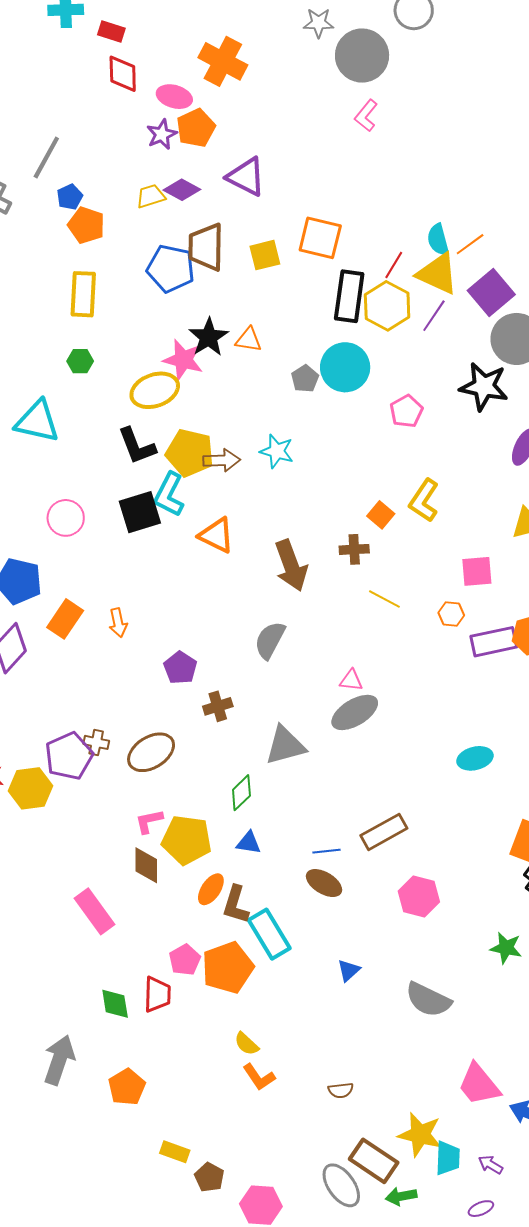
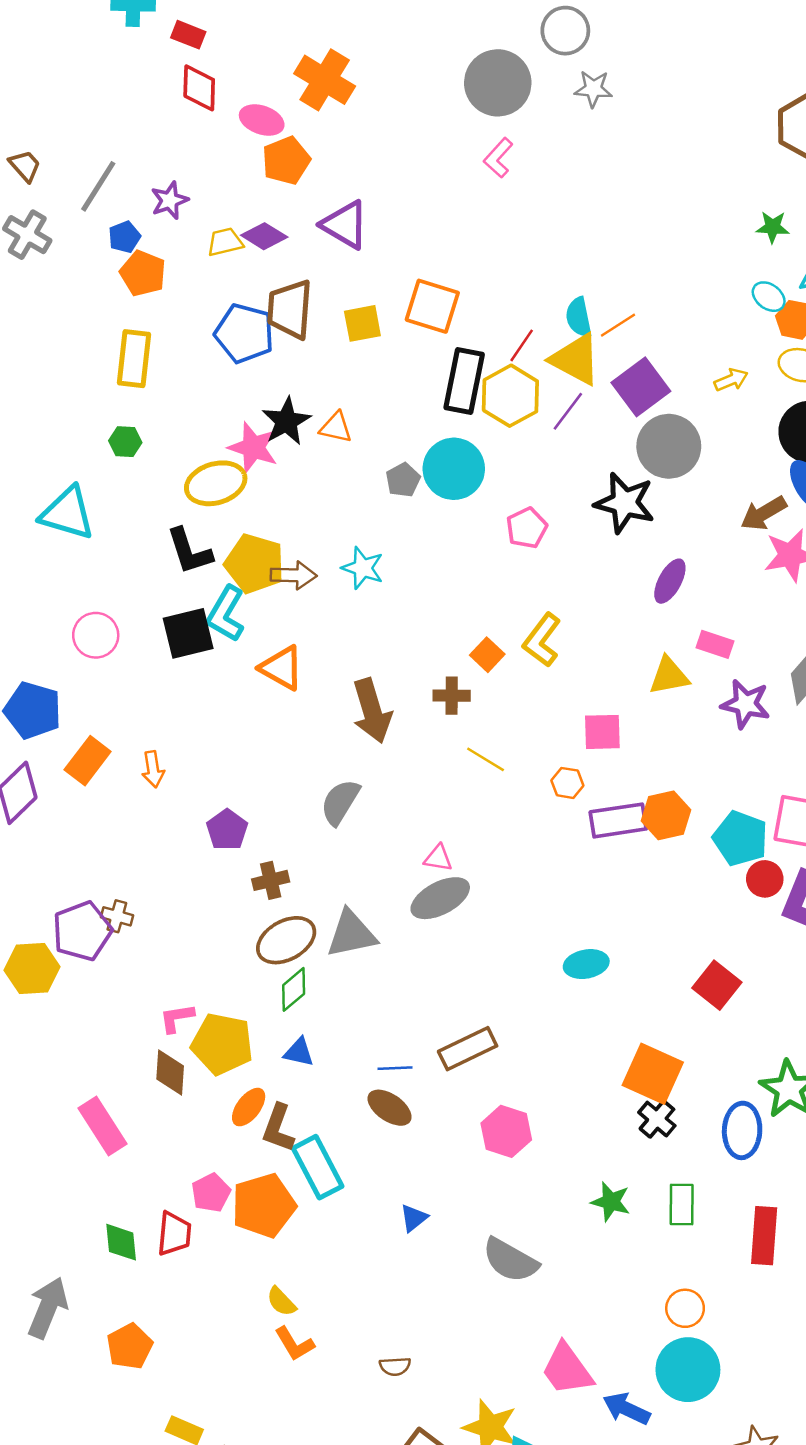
gray star: (319, 23) -> (593, 89), moved
purple star: (162, 134) -> (170, 200), moved
brown ellipse: (151, 752) -> (286, 940), moved

